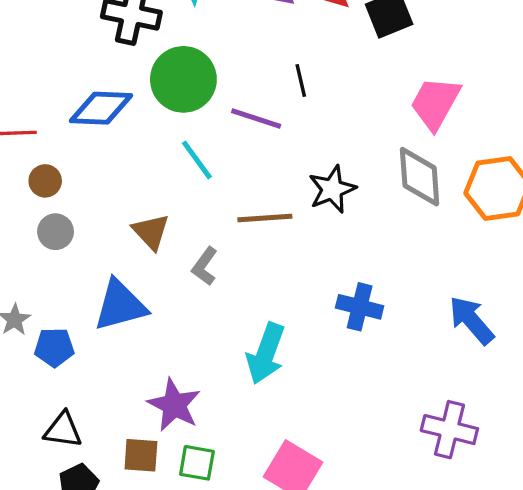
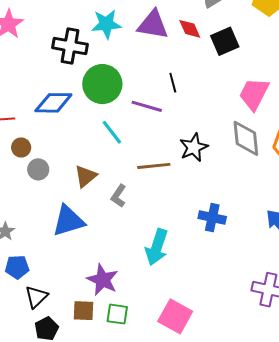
gray circle: (56, 232) -> (38, 169), moved
brown triangle: (151, 232) -> (86, 176), turned 35
blue pentagon: (54, 347) -> (17, 267), moved
black triangle: (63, 430) -> (36, 297), turned -50

